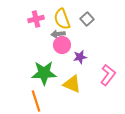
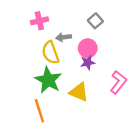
yellow semicircle: (62, 19) -> (50, 53), moved
pink circle: (62, 45) -> (88, 48), moved
green star: (44, 73) -> (48, 80), turned 30

